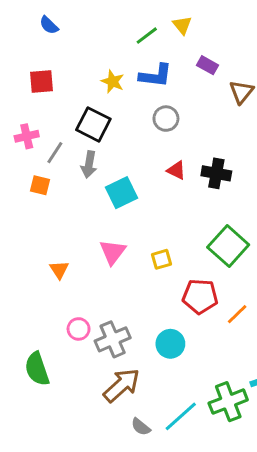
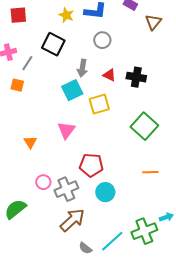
gray arrow: (89, 164) -> (82, 68), moved
yellow square: (162, 259) -> (99, 104), moved, size x1.5
red pentagon: (200, 296) -> (91, 165), moved
orange line: (237, 314) -> (150, 172), turned 42
green semicircle: (37, 369) -> (15, 209), turned 70

